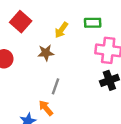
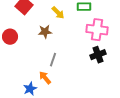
yellow arrow: (61, 30) -> (58, 13), turned -80

